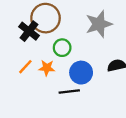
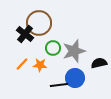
gray star: (99, 24) -> (74, 51), moved
blue circle: (81, 73) -> (75, 78), moved

